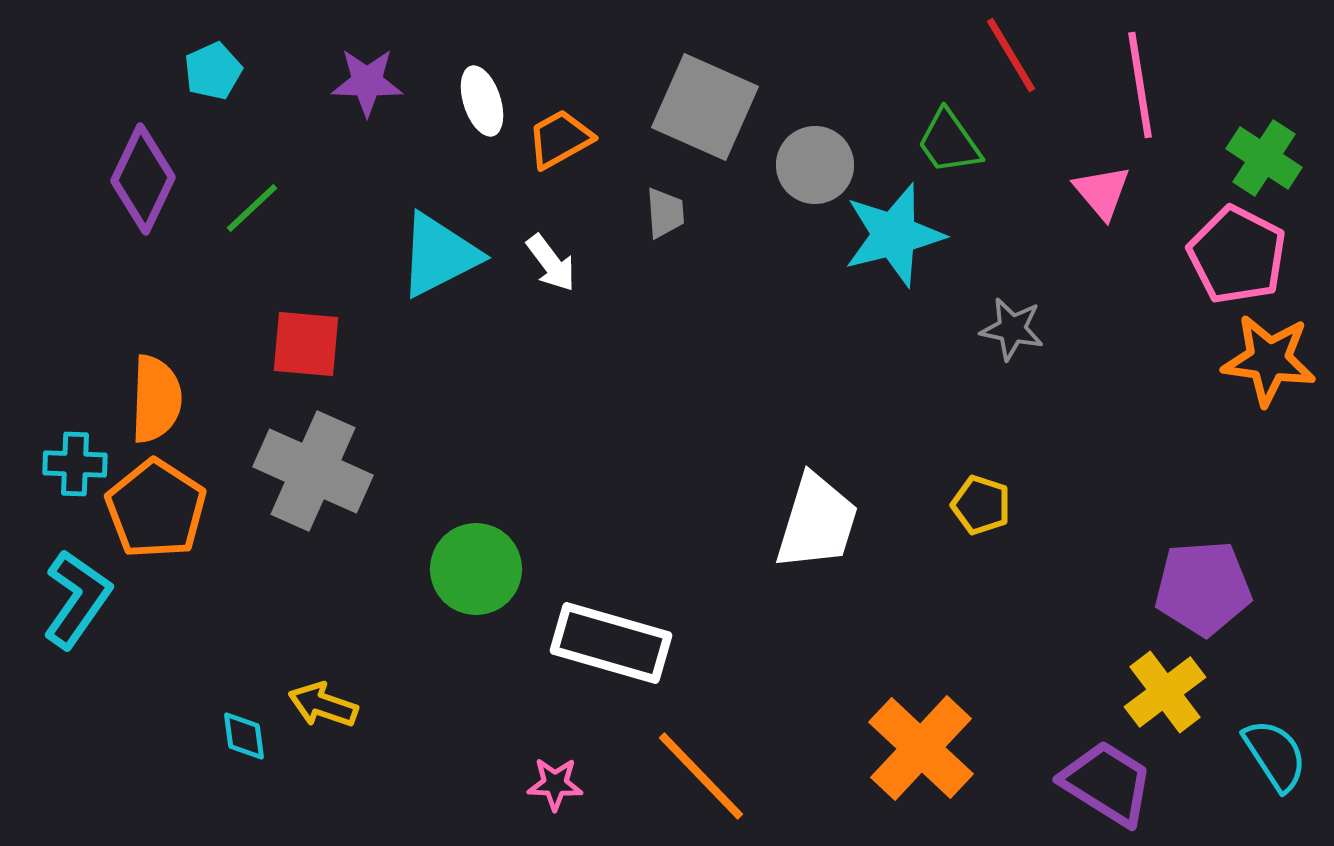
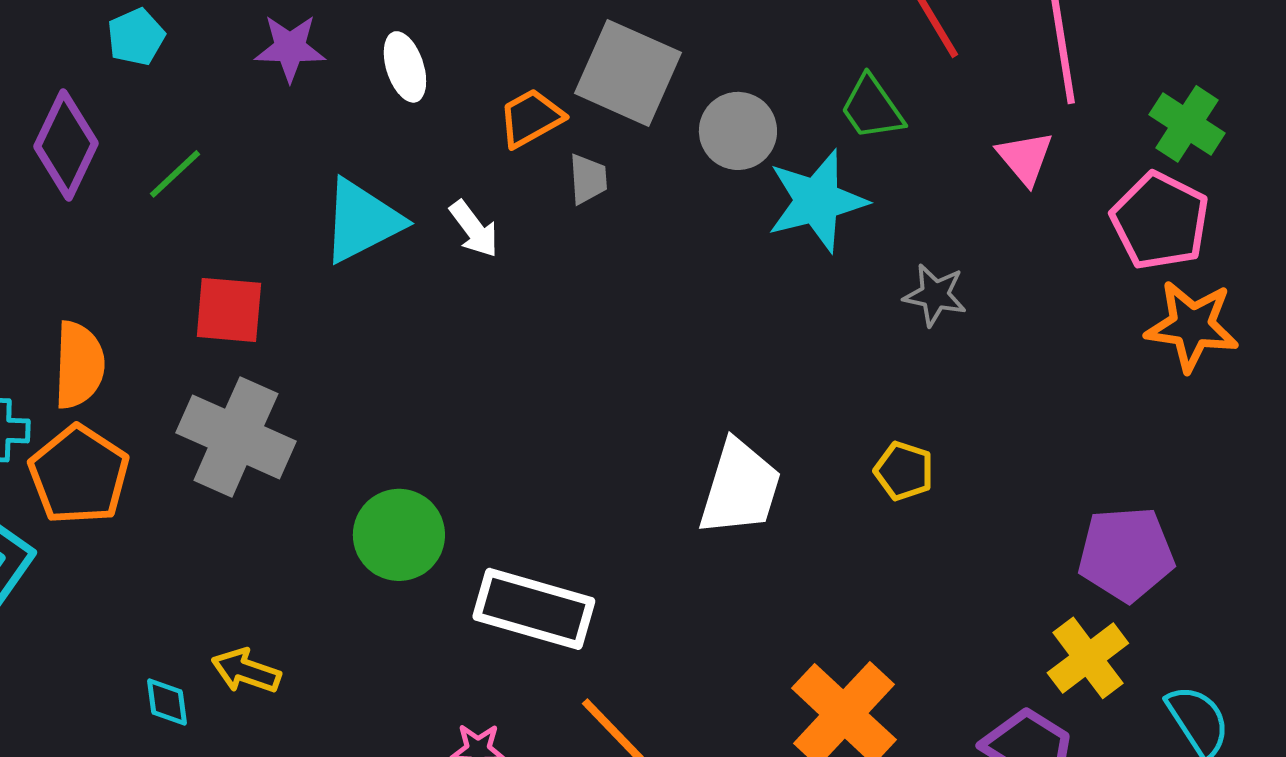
orange trapezoid: (560, 139) -> (531, 118), moved

